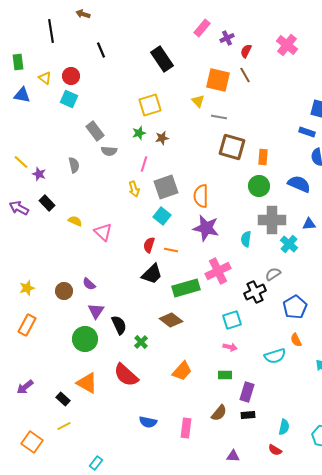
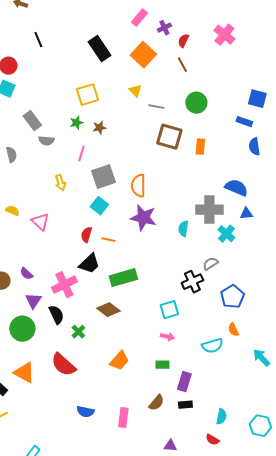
orange square: (218, 80) -> (143, 55), moved, turned 30
blue semicircle: (299, 184) -> (236, 188), moved
green circle: (259, 186) -> (196, 103), moved
yellow arrow: (134, 189) -> (60, 183), moved
pink cross: (218, 271) -> (64, 285), moved

